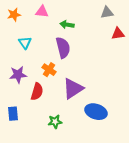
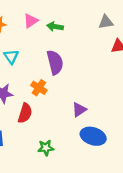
pink triangle: (42, 12) -> (31, 21), turned -40
green arrow: (67, 25) -> (55, 27), moved
purple triangle: (73, 89) -> (79, 110), moved, size x0.6

